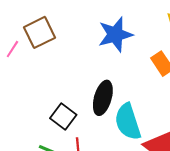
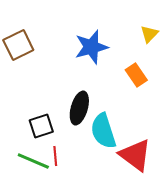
black square: (63, 117) -> (41, 126), turned 35

